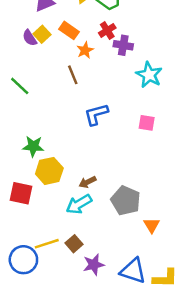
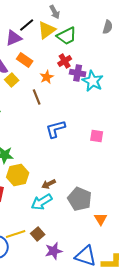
orange rectangle: (69, 30) -> (25, 60), moved
yellow square: (42, 34) -> (12, 80), moved
cyan star: (149, 75) -> (93, 81), moved

